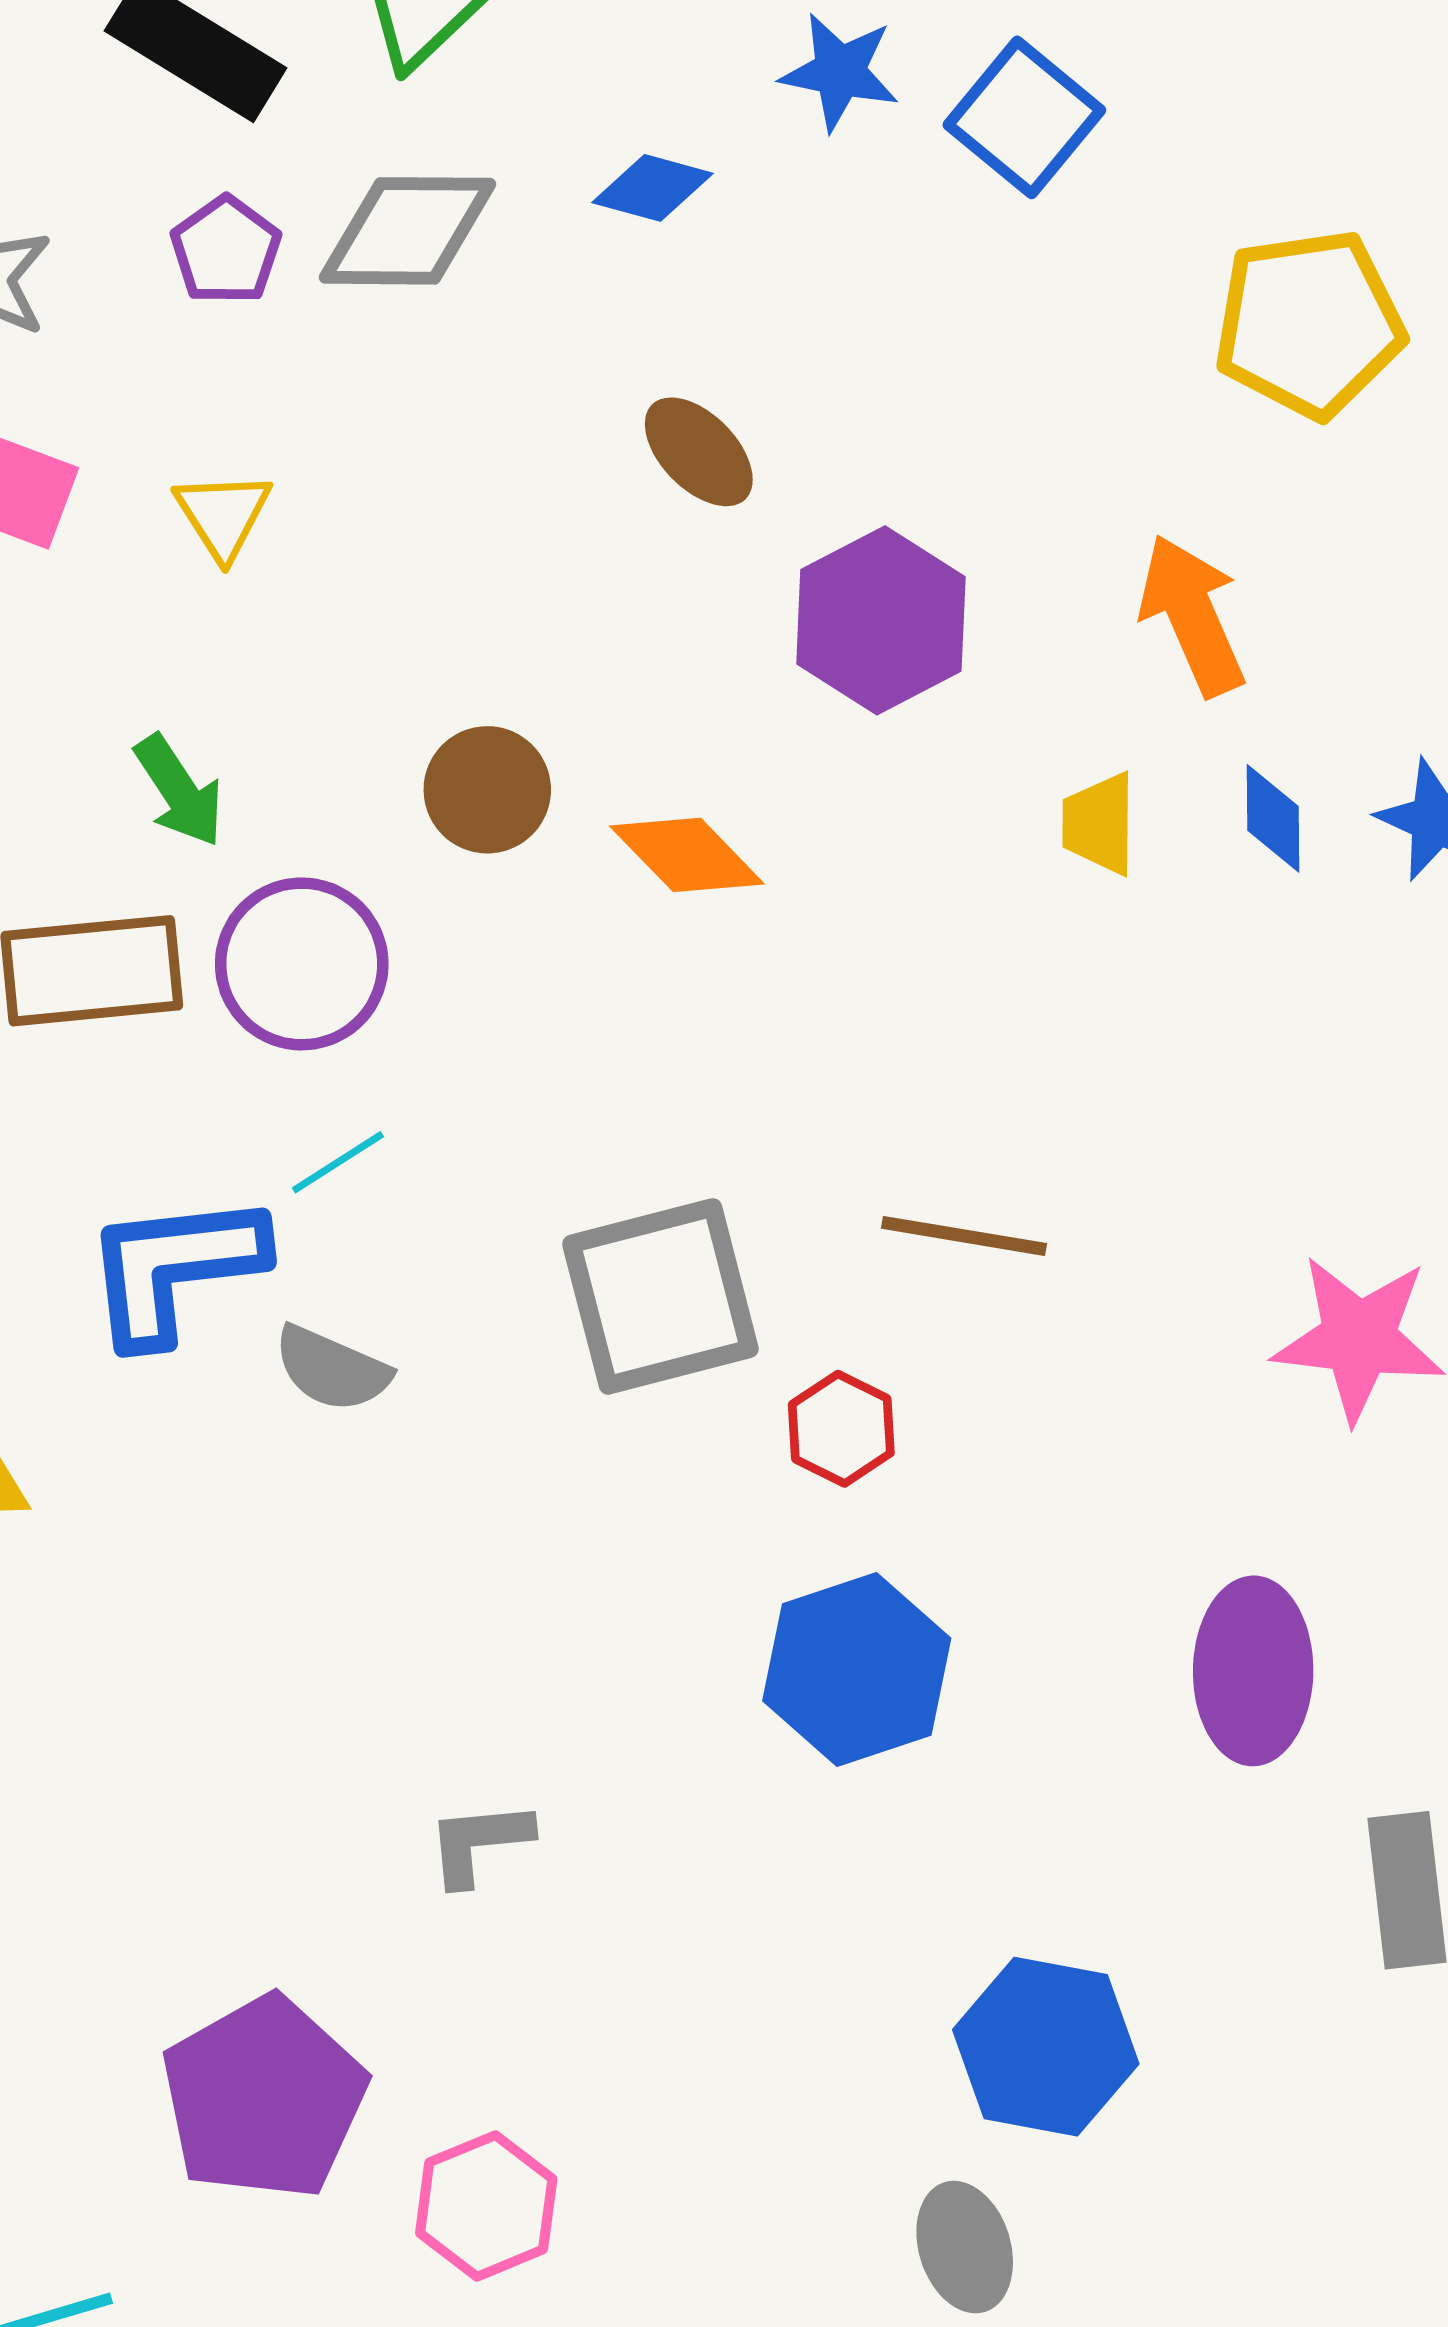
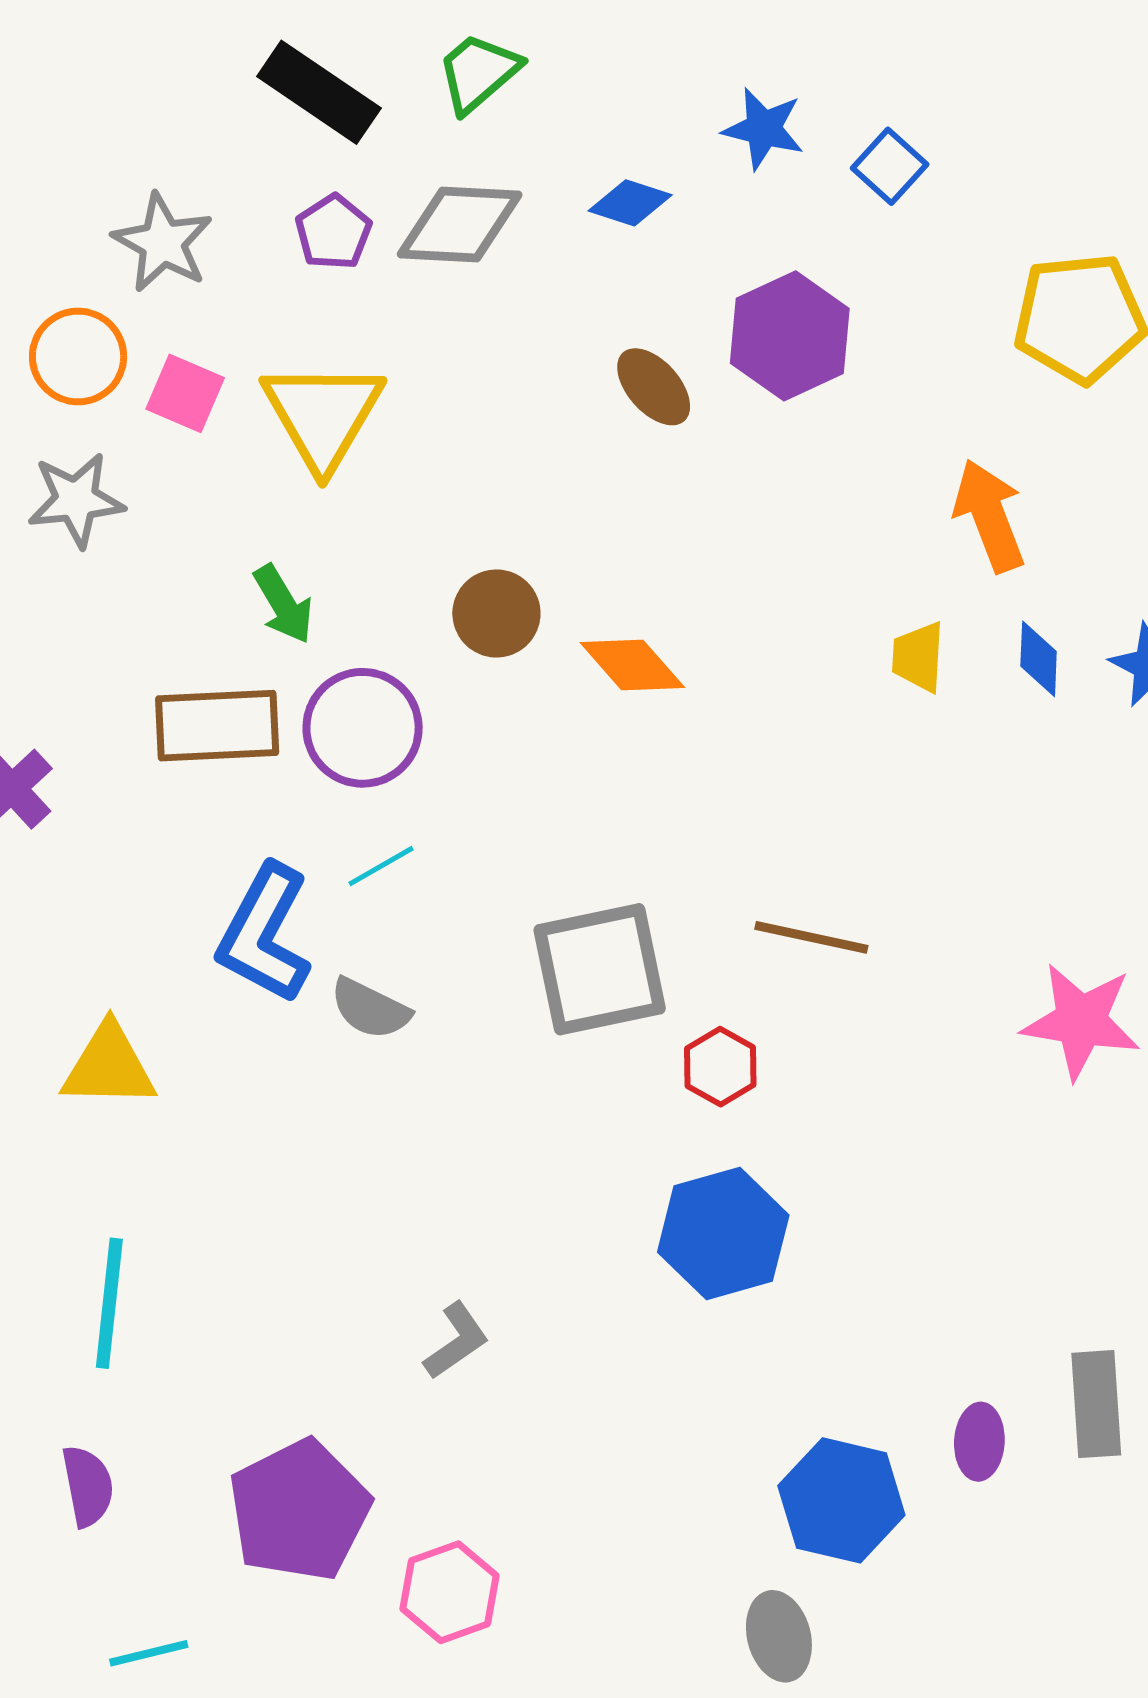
blue square: (1024, 117) -> (890, 166), size x0.7
yellow triangle: (223, 515) -> (323, 415), size x1.8
purple hexagon: (881, 620) -> (790, 336), moved
blue L-shape: (174, 1268) -> (264, 934), turned -58
purple ellipse: (1253, 1671) -> (979, 1442), moved, size x0.6
gray L-shape: (479, 1843) -> (456, 1341), turned 148

